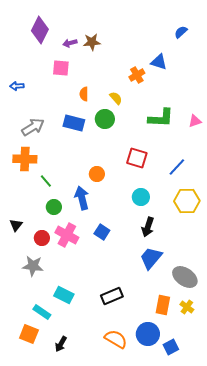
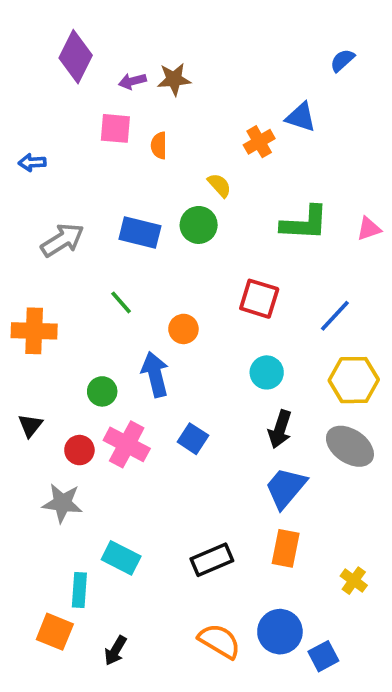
orange semicircle: (84, 94) -> (159, 145), moved
orange cross: (25, 159) -> (34, 331), moved
green line: (46, 181) -> (121, 302), moved
gray ellipse: (185, 277) -> (350, 446), moved
orange rectangle: (163, 305) -> (286, 548), moved
cyan rectangle: (42, 312) -> (79, 590), turned 60

